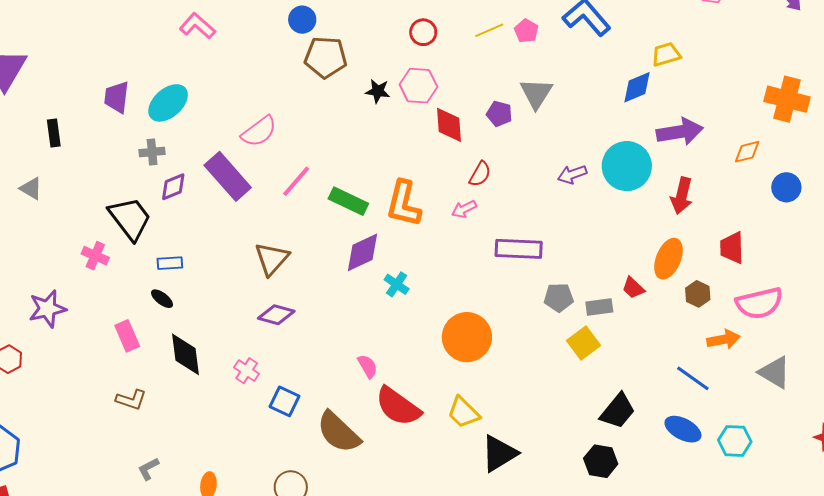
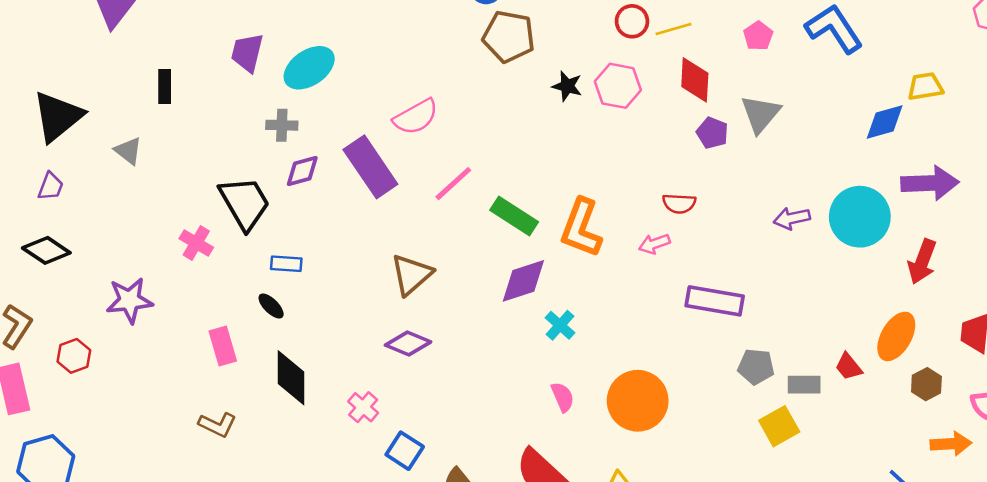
yellow line: (489, 30) -> (673, 29), moved
red diamond: (449, 125) -> (695, 80), moved
red semicircle: (480, 174) -> (679, 203), turned 56
pink semicircle: (368, 366) -> (563, 397), moved

